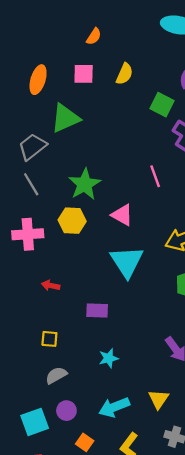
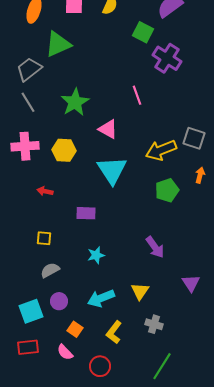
yellow hexagon: (72, 221) -> (64, 150), moved

